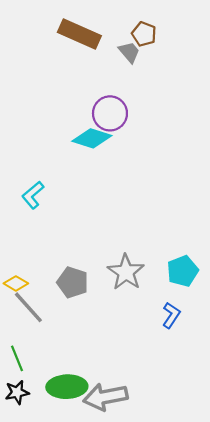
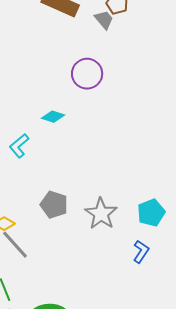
cyan diamond: (92, 138) -> (53, 117), moved, size x0.7
gray pentagon: (73, 282) -> (54, 205), moved

